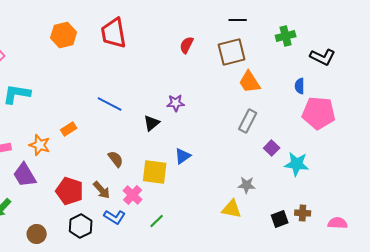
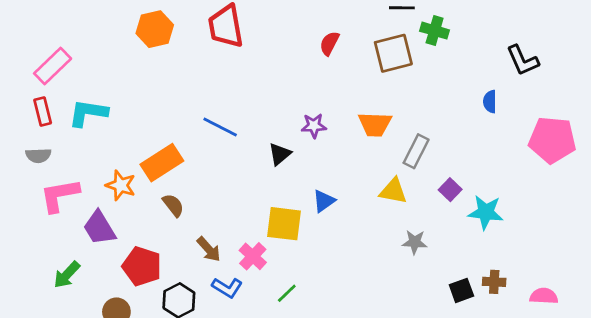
green cross: (286, 36) -> (435, 31), moved, turned 30
black L-shape: (323, 57) -> (523, 60), turned 40
orange trapezoid: (250, 82) -> (375, 124), moved, turned -55
pink pentagon: (319, 113) -> (552, 140), moved
orange rectangle: (69, 129) -> (162, 163), size x1.8
brown semicircle: (116, 159) -> (173, 205), moved
red pentagon: (70, 191) -> (142, 266), moved
yellow triangle: (232, 209) -> (393, 191), moved

